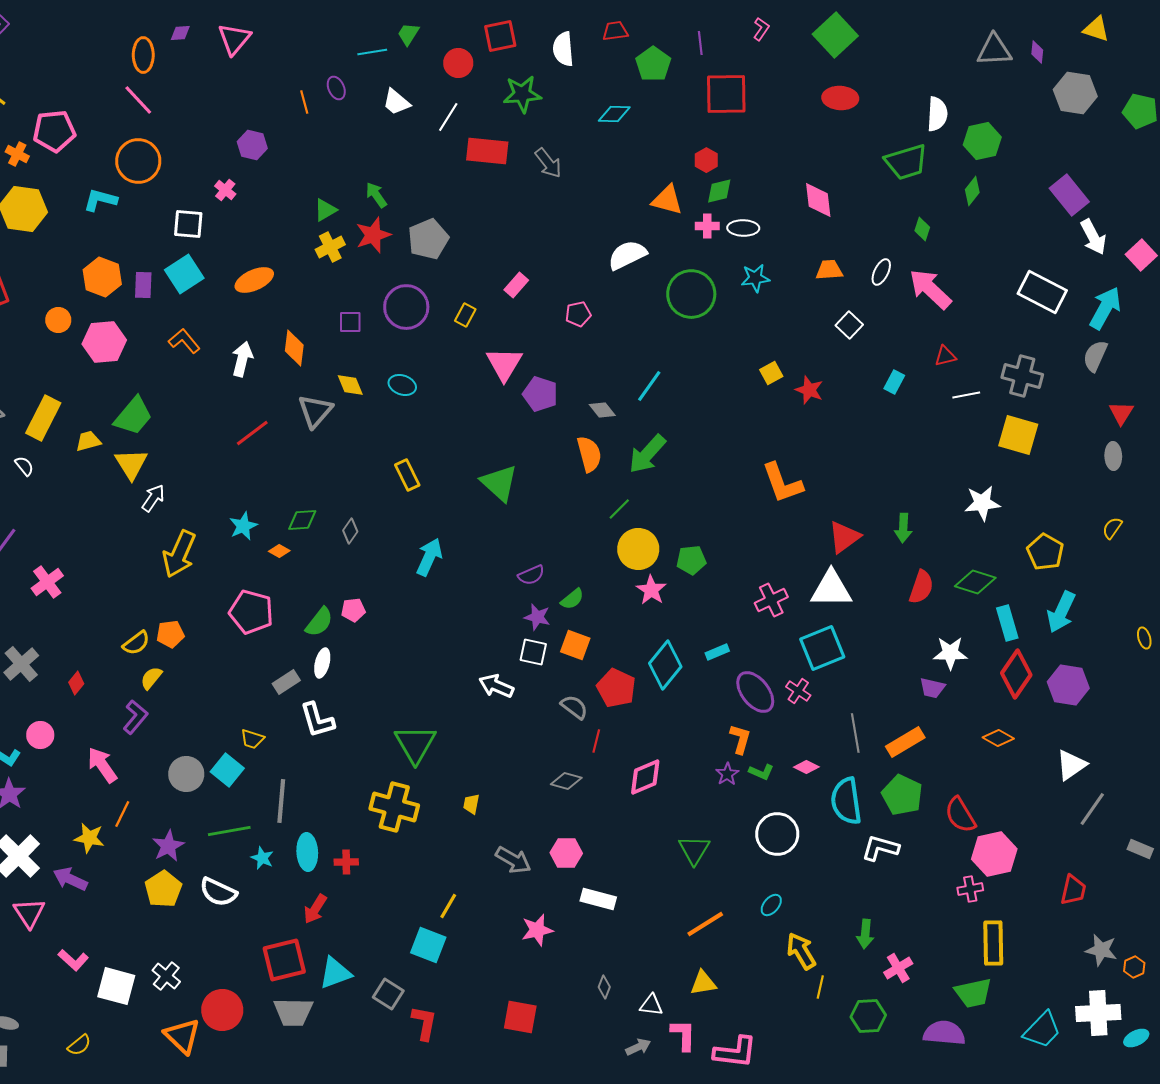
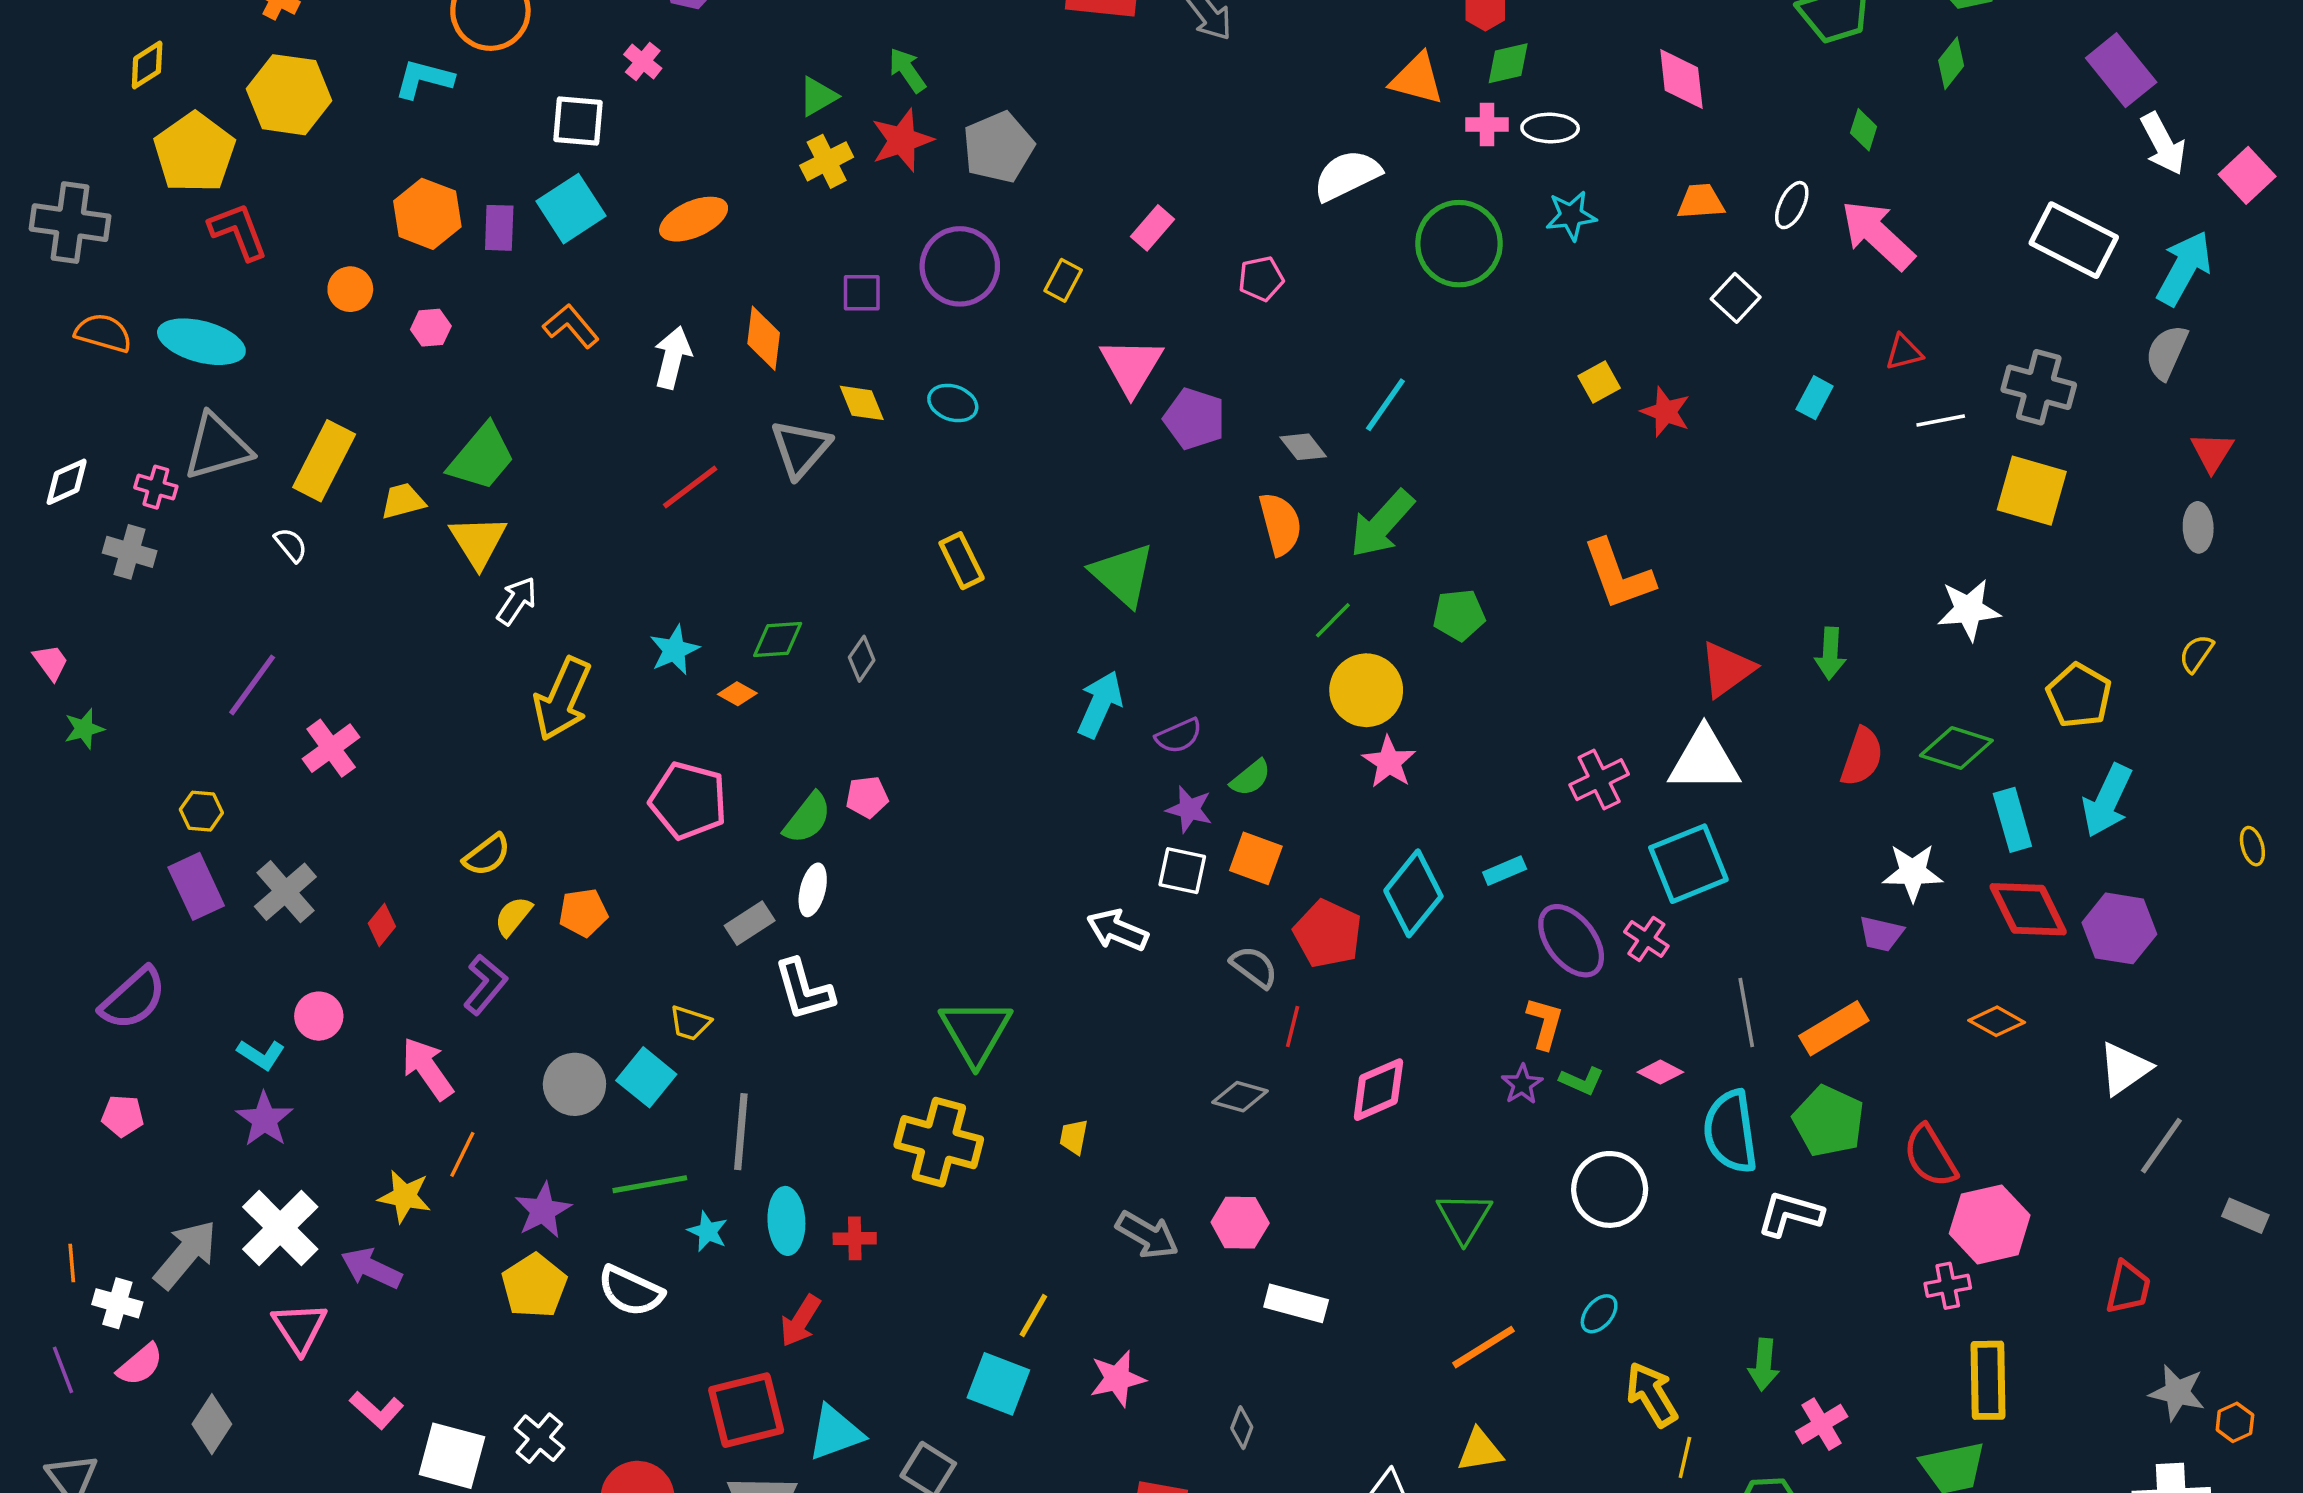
pink hexagon: (104, 342) -> (431, 328), size x0.5
cyan arrow: (429, 557) -> (1100, 704), moved
green pentagon: (691, 560) -> (1459, 615), moved
orange pentagon: (170, 634) -> (583, 913), moved
red diamond: (1016, 674) -> (2028, 909), turned -60
pink star: (537, 930) -> (1117, 1379), moved
gray diamond: (604, 987) -> (1242, 1428), moved

